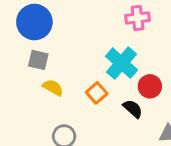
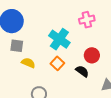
pink cross: (138, 18) -> (87, 20), moved
cyan cross: (122, 63) -> (59, 39), moved

